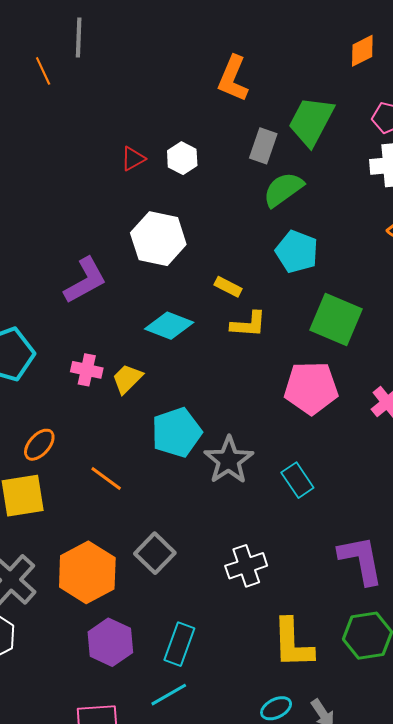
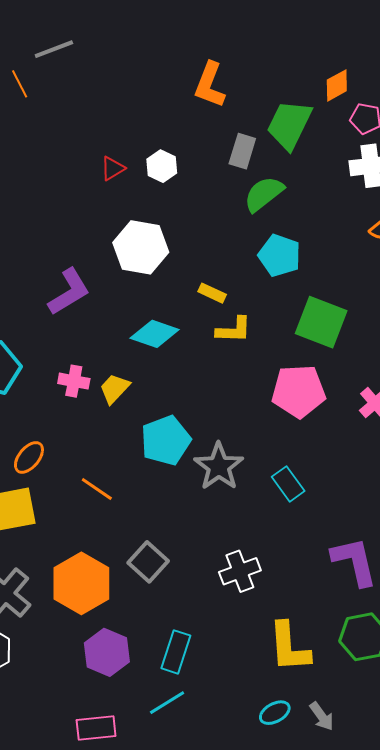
gray line: (79, 37) -> (54, 49), turned 69
orange diamond: (362, 51) -> (337, 85), moved

